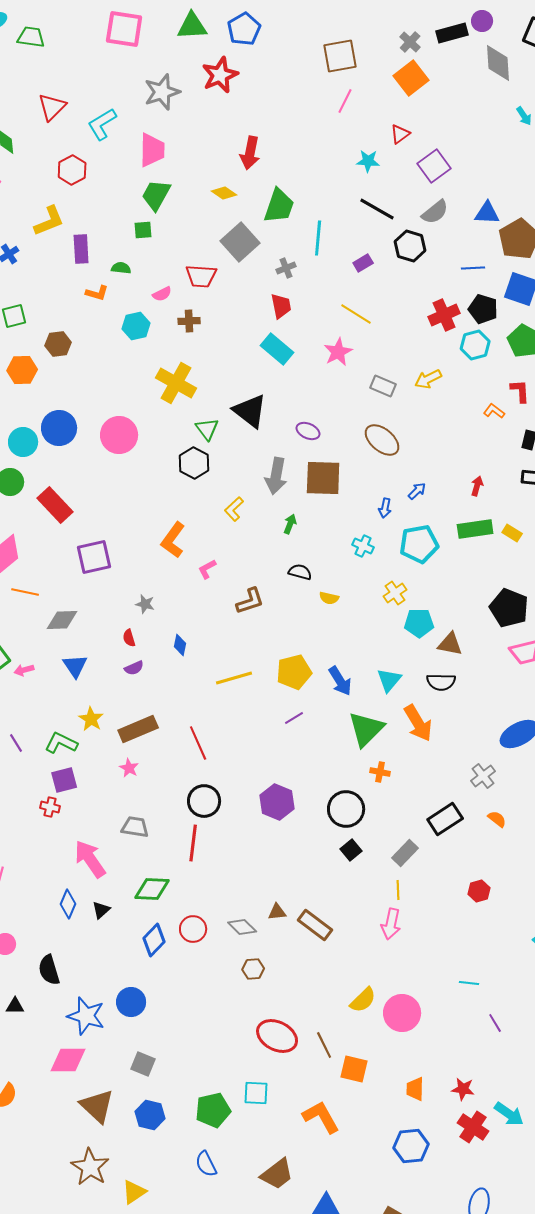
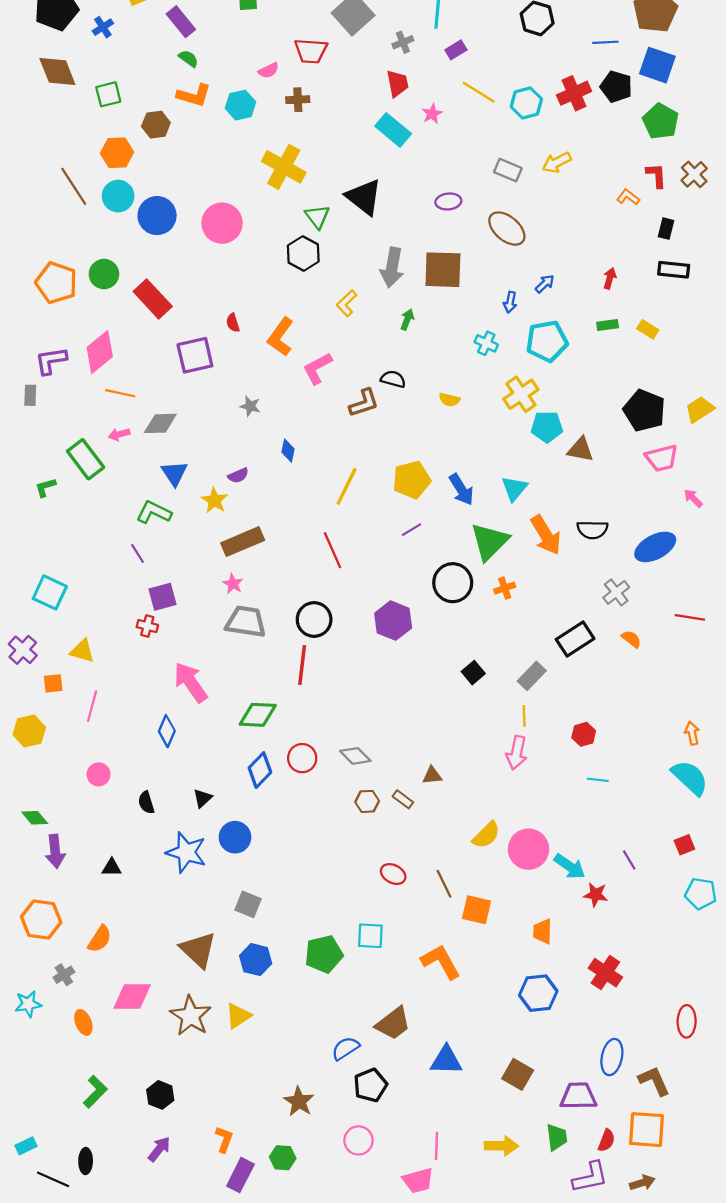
purple rectangle: (81, 249) -> (181, 22), turned -36
purple rectangle: (363, 263) -> (456, 50), moved
green semicircle: (121, 268) -> (188, 59), moved, turned 30
orange L-shape: (97, 293) -> (194, 95), moved, size x1.4
cyan hexagon: (475, 345) -> (526, 103), moved
pink star: (338, 352) -> (432, 114), moved, size x0.7
purple ellipse: (308, 431) -> (448, 201), moved, turned -30
cyan circle: (23, 442) -> (118, 196), moved
green rectangle: (475, 529) -> (608, 325), size x0.6
pink L-shape: (207, 569) -> (317, 368), size x1.5
black semicircle: (300, 572) -> (393, 379), moved
yellow cross: (395, 593) -> (521, 394), size x1.4
red semicircle: (129, 638) -> (233, 323), moved
pink arrow: (24, 670) -> (119, 434), moved
yellow line: (234, 678) -> (347, 486), turned -48
black semicircle: (441, 682) -> (592, 530), moved
yellow star: (91, 719) -> (214, 500), moved
purple line: (16, 743) -> (138, 553), moved
green L-shape: (61, 743) -> (154, 512), moved
red line: (198, 743) -> (332, 550), moved
orange cross: (380, 772) -> (505, 588), turned -30
black circle: (346, 809) -> (453, 583), moved
gray trapezoid: (135, 827) -> (246, 622), moved, size x1.4
red hexagon: (479, 891) -> (584, 734), moved
black triangle: (101, 910) -> (203, 798), moved
brown triangle: (277, 912) -> (432, 775), moved
brown rectangle: (315, 925) -> (403, 799), moved, size x0.6
black semicircle: (49, 970) -> (146, 803), size x0.7
cyan line: (469, 983) -> (598, 780), moved
black triangle: (15, 1006) -> (112, 868), moved
red ellipse: (277, 1036) -> (393, 874), size x0.6
pink diamond: (68, 1060) -> (132, 996), moved
red star: (463, 1089) -> (596, 895), moved
cyan arrow: (509, 1114) -> (570, 866), moved
blue semicircle: (206, 1164) -> (345, 1048), moved, turned 84
yellow triangle: (134, 1192) -> (238, 1016), moved

